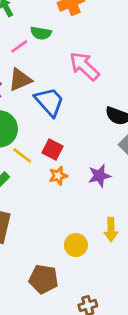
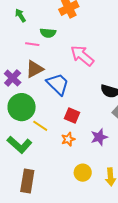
pink line: (19, 46) -> (32, 44), turned 48
red square: (52, 149) -> (72, 115), moved
yellow circle: (76, 245) -> (83, 173), moved

